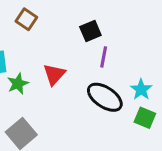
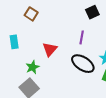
black square: (90, 31) -> (92, 12), moved
green star: (18, 84) -> (33, 67), moved

